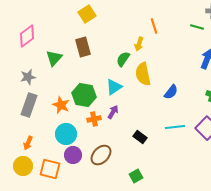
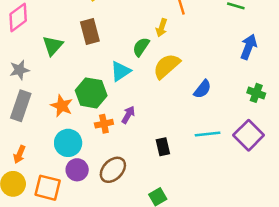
yellow semicircle: (143, 74) -> (167, 66), turned 60
cyan triangle: (114, 87) -> (121, 71), moved
black rectangle: (140, 137) -> (163, 147), turned 40

